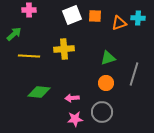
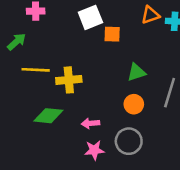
orange square: (95, 16) -> (112, 34), moved
orange triangle: (119, 23) -> (150, 15), moved
yellow cross: (64, 49) -> (69, 80), moved

